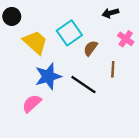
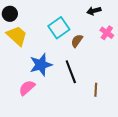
yellow trapezoid: (35, 42) -> (17, 36), moved
brown line: (113, 69) -> (96, 90), moved
black line: (83, 85) -> (71, 72), turned 35

